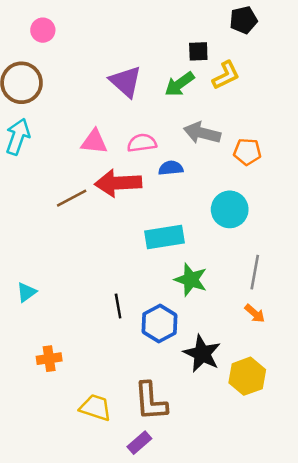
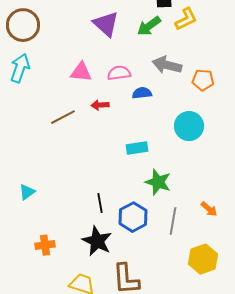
red arrow: (118, 183) -> (100, 105), size x0.5
cyan rectangle: (164, 237) -> (137, 148), size x0.7
gray line: (255, 272) -> (173, 221), moved
black star: (202, 354) -> (97, 241), moved

